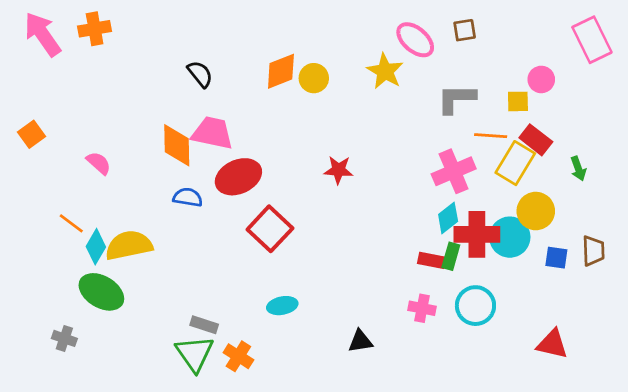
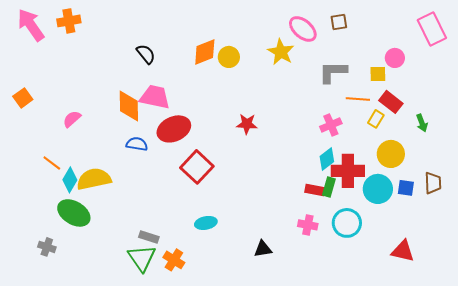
pink semicircle: (99, 163) -> (72, 119), turned -84
yellow rectangle: (515, 163) -> (376, 119), size x0.6
pink cross: (454, 171) -> (331, 125), size x0.7
cyan circle: (510, 237) -> (378, 189), moved

